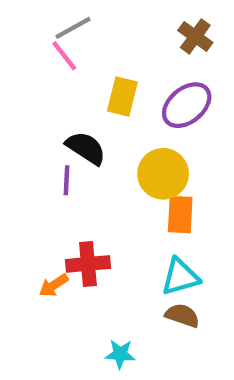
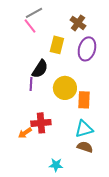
brown cross: (195, 36) -> (78, 23), moved
purple ellipse: (187, 105) -> (87, 49), turned -35
black semicircle: (86, 148) -> (40, 69), turned 90
yellow circle: (163, 174) -> (65, 88), moved

